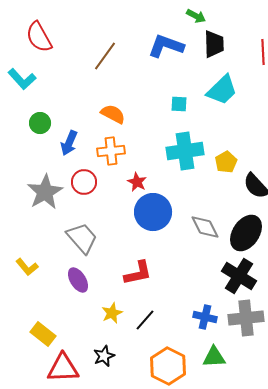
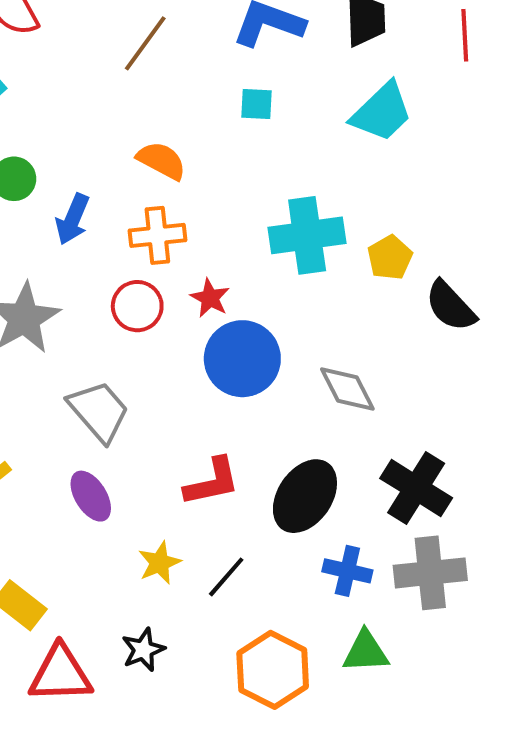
cyan square: (179, 104) -> (256, 104), moved
red circle: (84, 182) -> (137, 306), moved
black ellipse: (246, 233) -> (305, 496), moved

